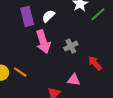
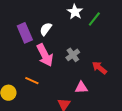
orange line: (20, 72) -> (32, 81), moved

